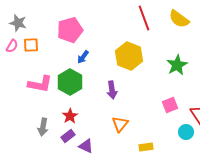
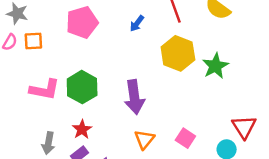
yellow hexagon: (129, 56) -> (178, 53), moved
blue arrow: (83, 57) -> (137, 23), moved
purple arrow: (112, 90) -> (134, 97), size x1.5
pink square: (170, 105) -> (185, 138), moved, turned -35

